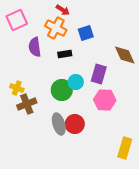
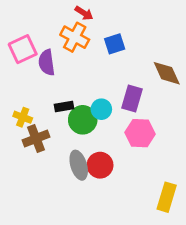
pink square: (17, 20) -> (23, 49), moved
black rectangle: (65, 54) -> (64, 106), moved

